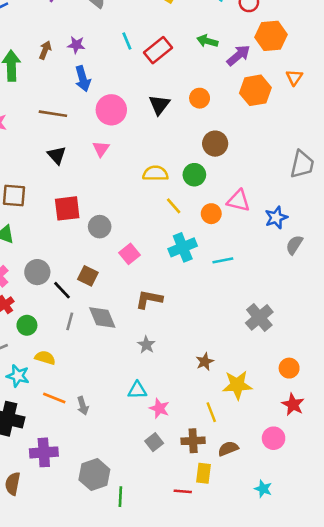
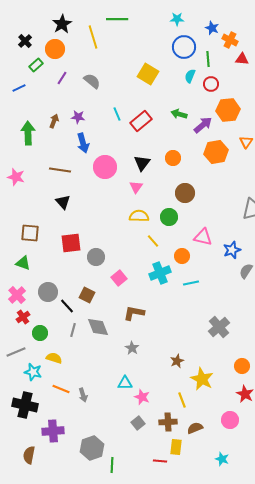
pink triangle: (101, 149) -> (136, 187), moved
orange circle: (211, 214) -> (182, 256), moved
yellow star: (237, 385) -> (202, 379), turned 30

